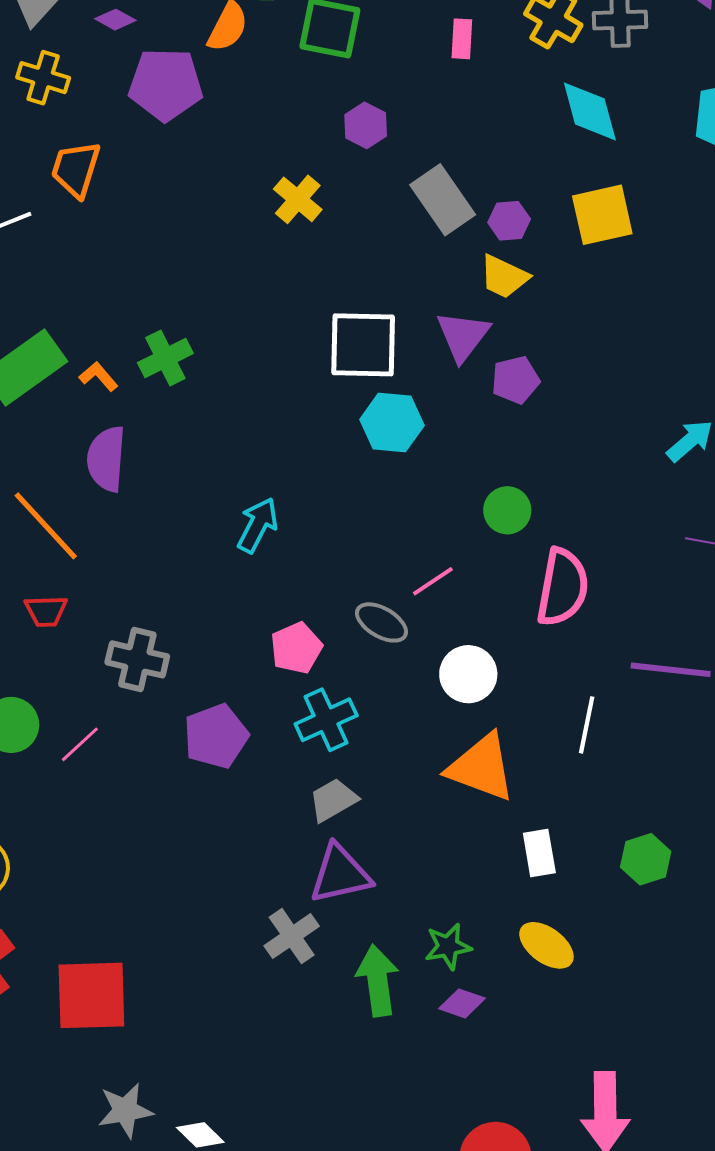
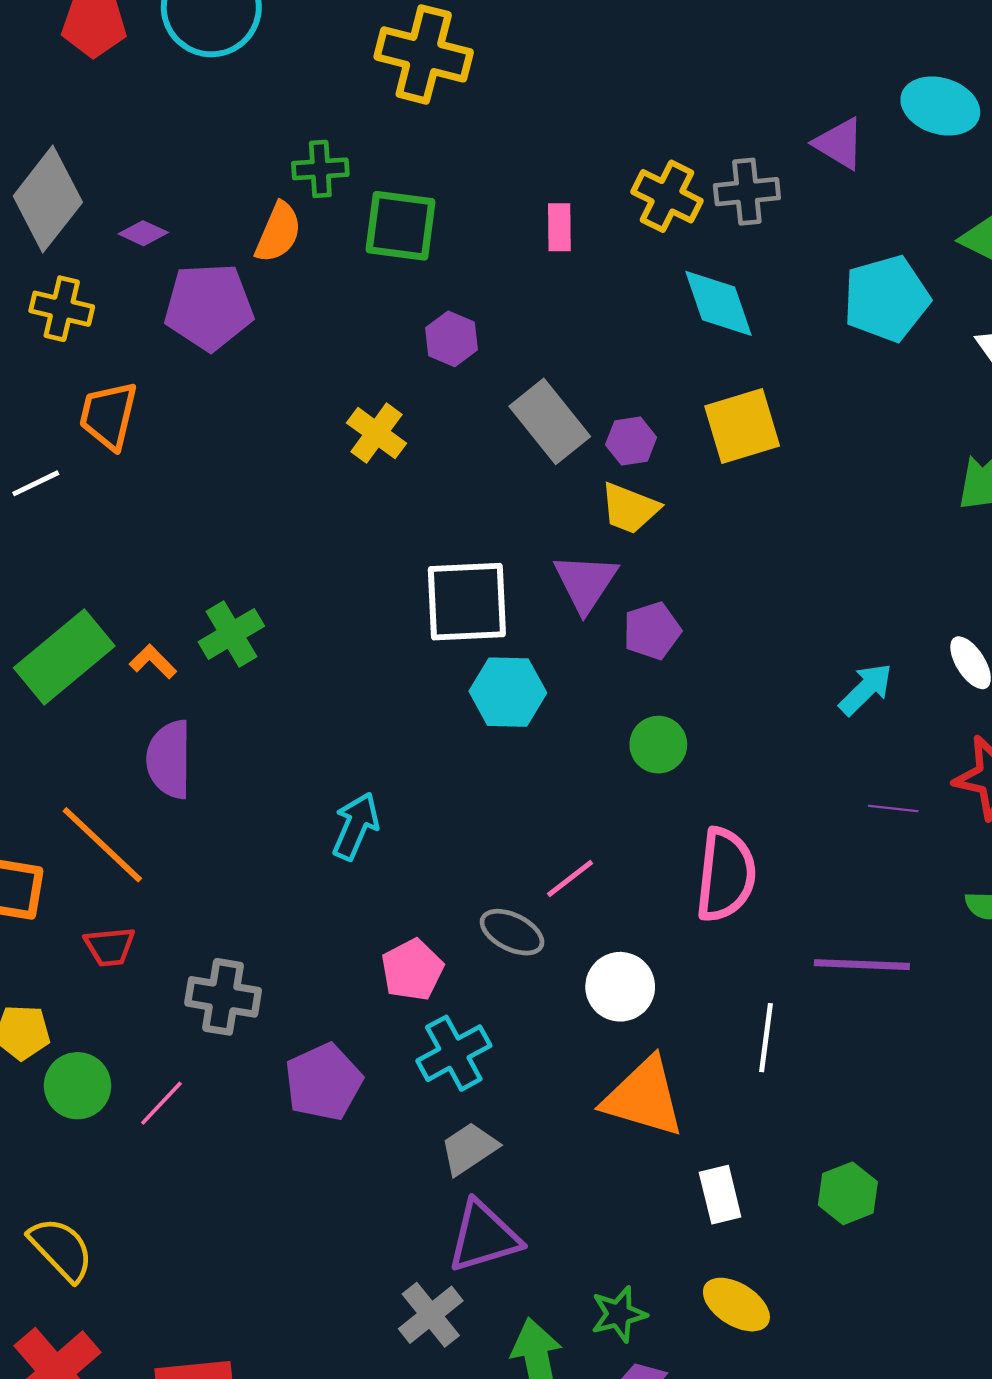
green circle: (507, 510) -> (658, 745), moved

